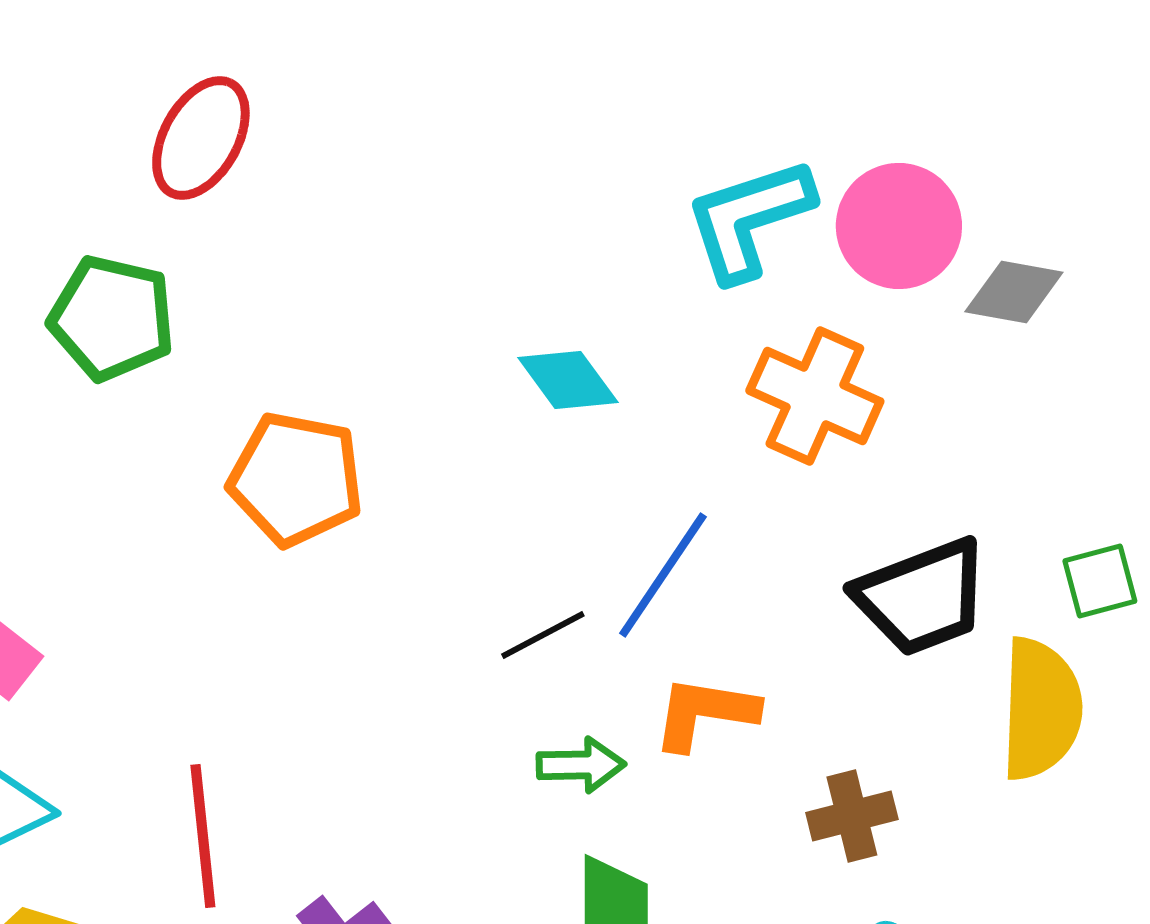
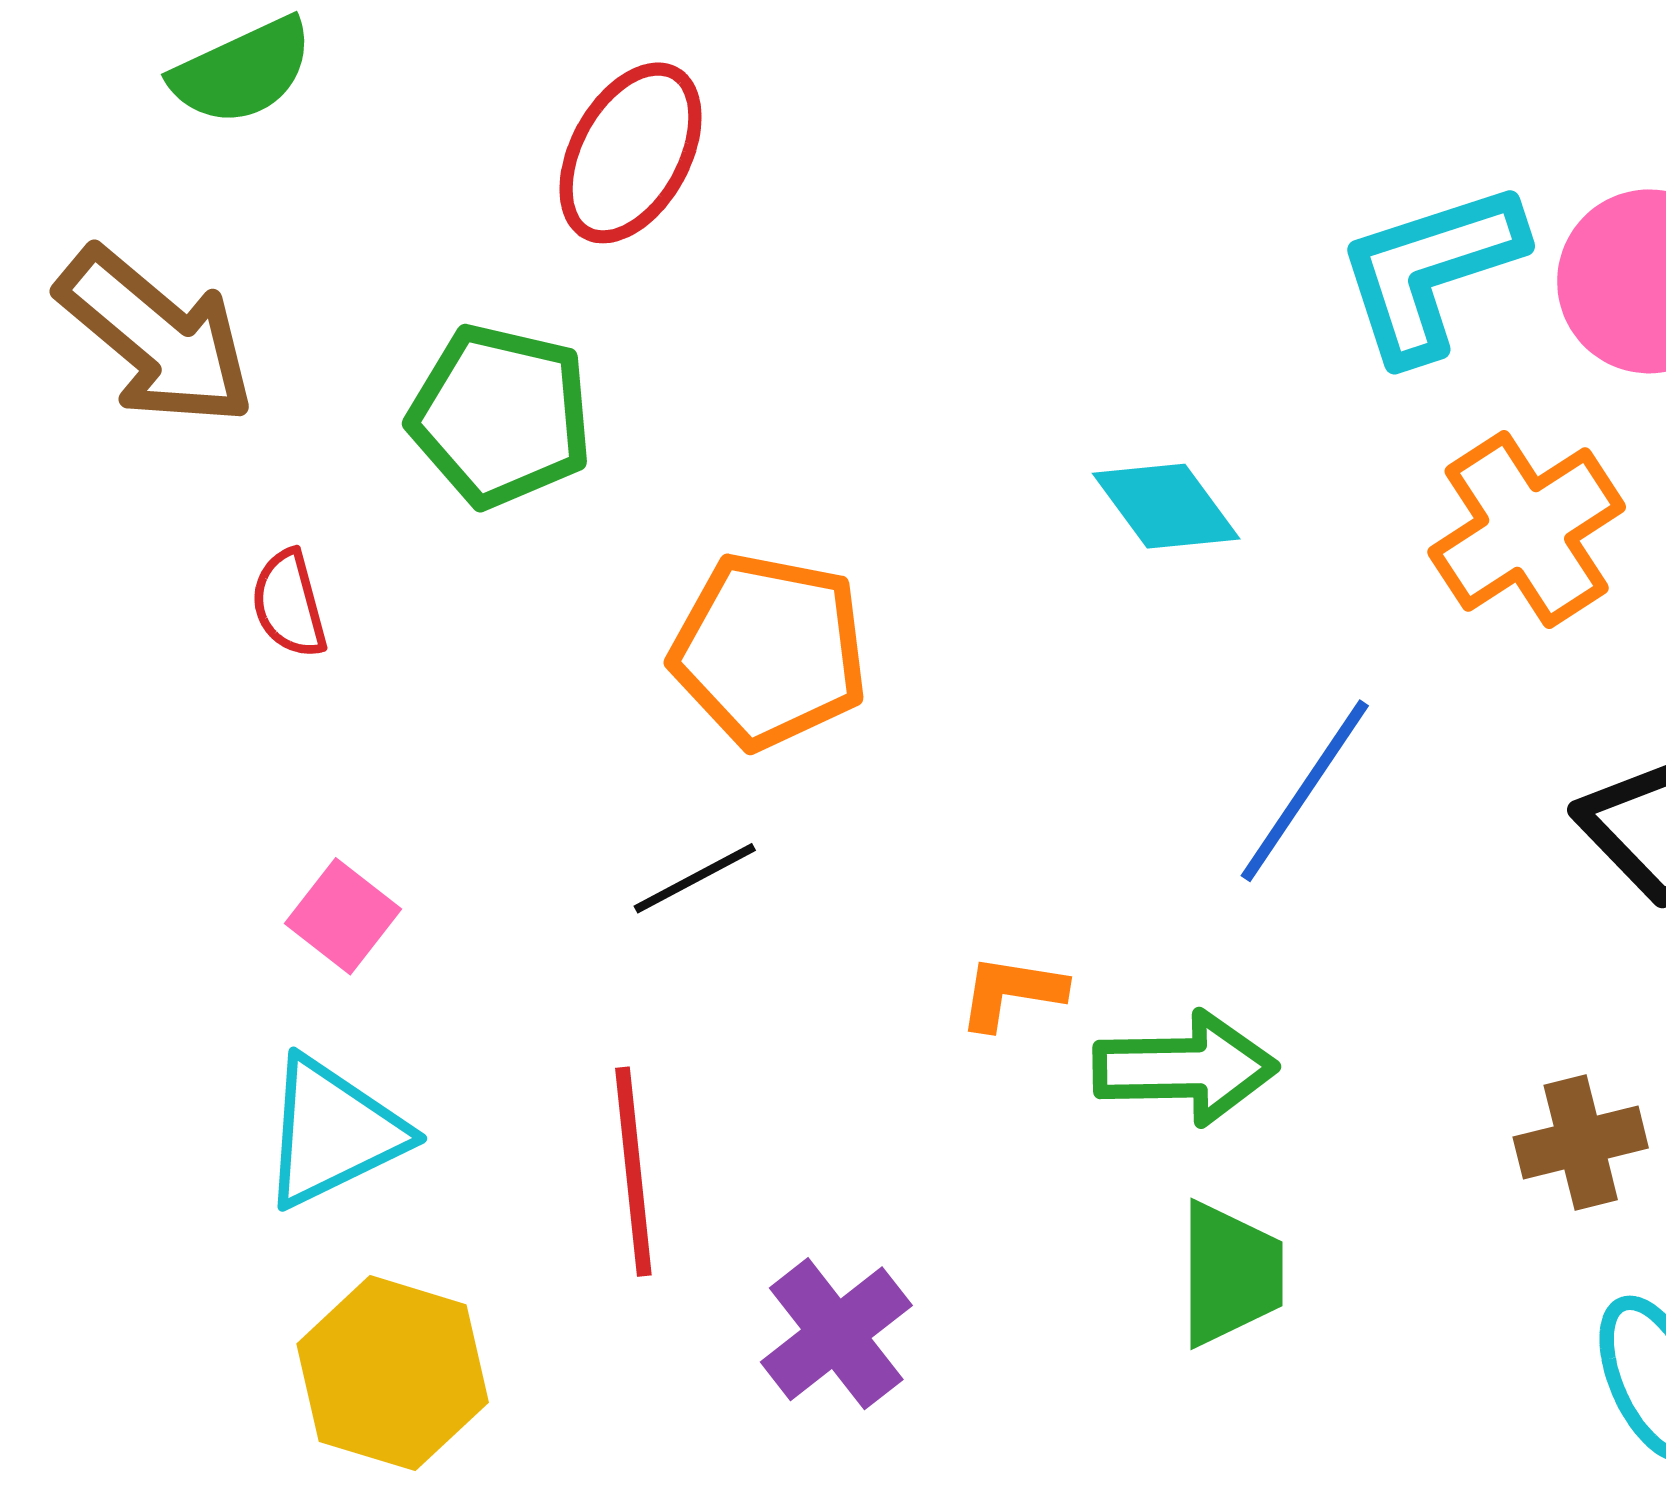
orange cross: (815, 396) -> (1527, 530), turned 33
black line: (543, 635) -> (695, 878), moved
orange L-shape: (705, 713) -> (1011, 992), moved, size x0.7
green arrow: (581, 765) -> (1185, 1068), size x1.4

